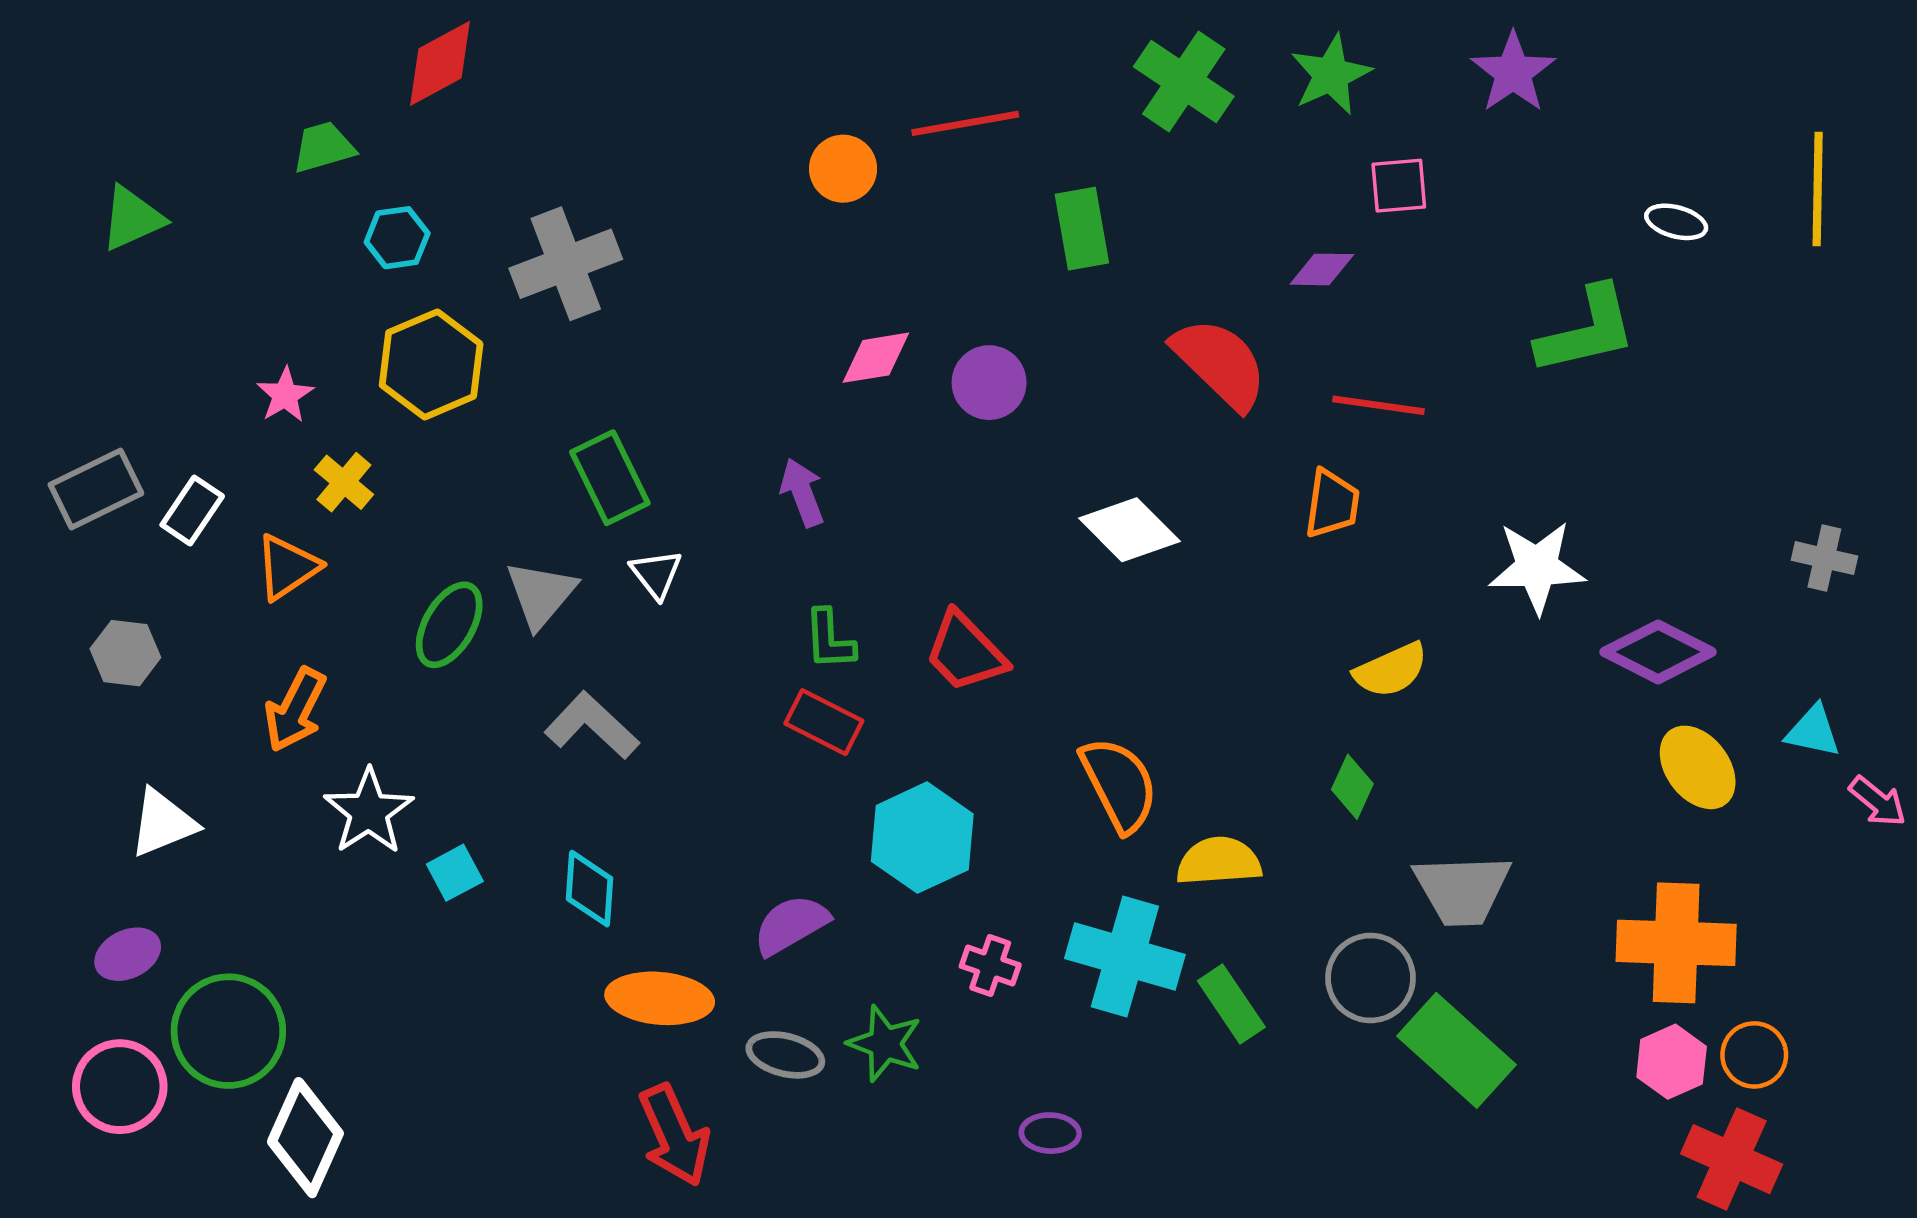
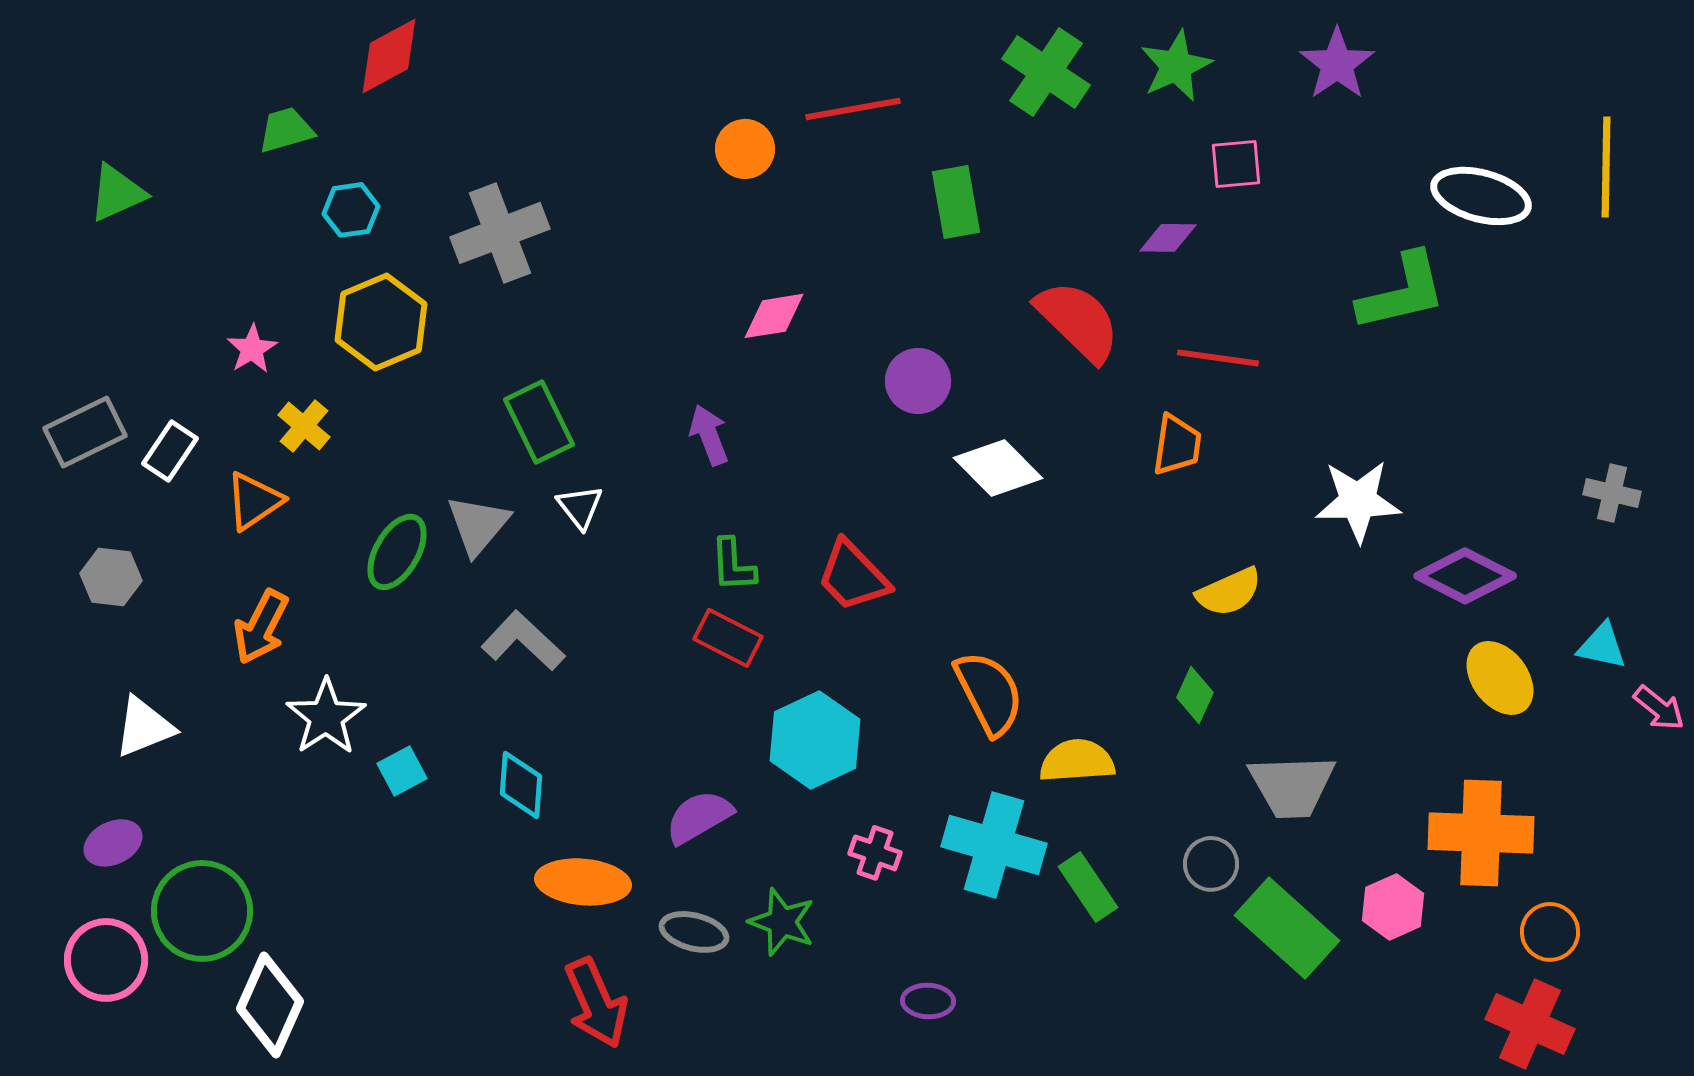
white ellipse: (1676, 222) -> (1481, 196), size x1.8
purple circle: (989, 383) -> (918, 381), moved
gray circle: (1371, 978) -> (1211, 864), size x0.7
pink hexagon: (1672, 1062) -> (1393, 907), moved

